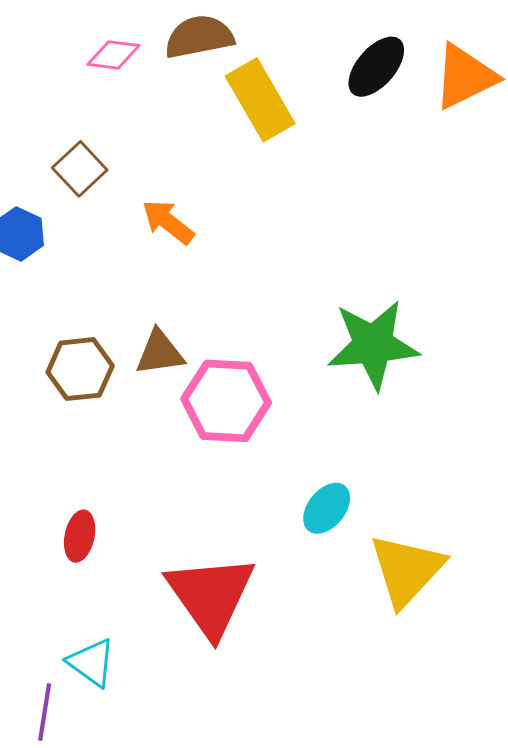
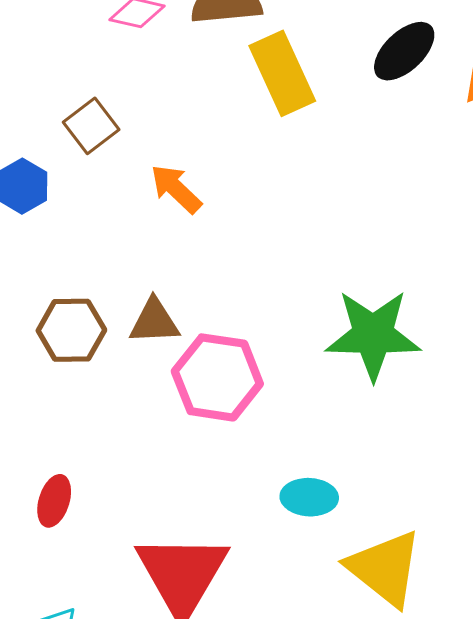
cyan ellipse: (327, 508) -> (309, 497), turned 48
yellow triangle: (407, 570) -> (385, 568), turned -40

